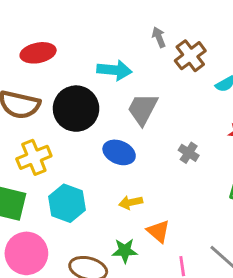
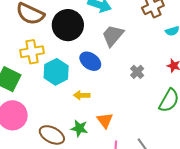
yellow arrow: (131, 202) -> (82, 95), moved
cyan hexagon: (67, 203) -> (56, 72), moved

